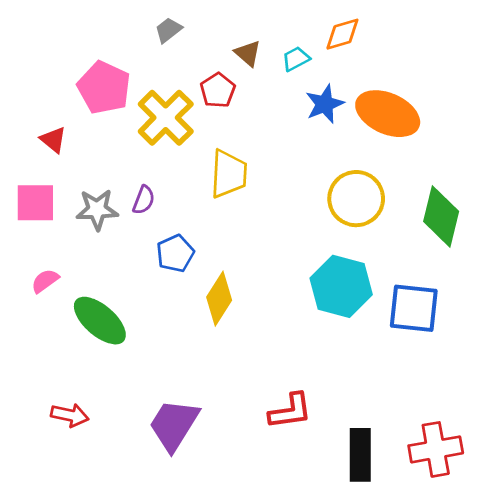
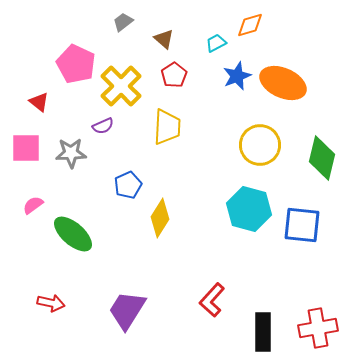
brown triangle: (248, 53) -> (164, 39), moved
red pentagon: (218, 90) -> (174, 75), moved
purple semicircle: (144, 200) -> (103, 126), moved, turned 45
red L-shape: (290, 411) -> (212, 300), turned 140

